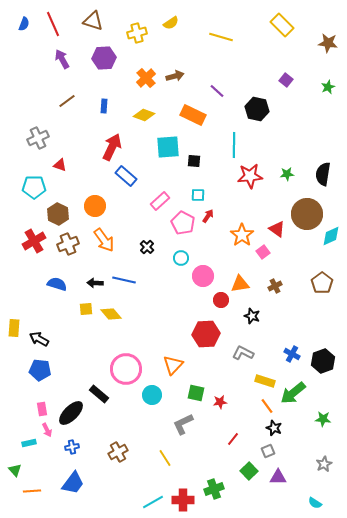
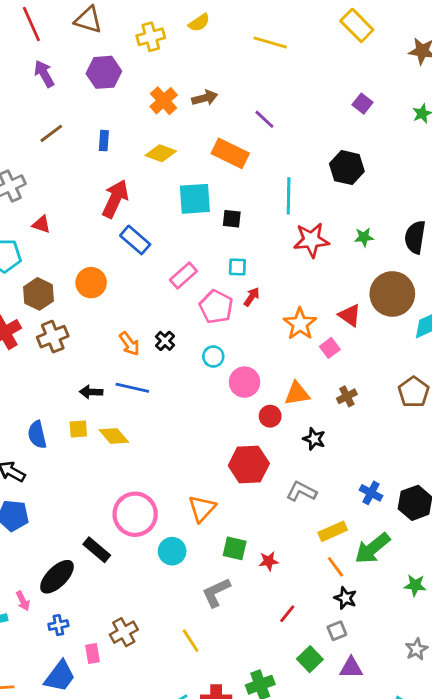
black hexagon: (257, 109) -> (347, 168), moved
orange arrow: (104, 240) -> (129, 344), moved, size x0.7
blue semicircle: (57, 284) -> (37, 435), moved, turned -120
yellow rectangle: (265, 381) -> (333, 531), turned -42
pink rectangle: (42, 409) -> (93, 653), moved

